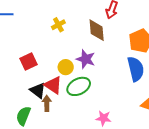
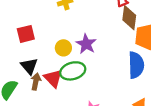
brown diamond: (97, 30) -> (129, 18), moved
red triangle: (53, 85) -> (53, 78), moved

